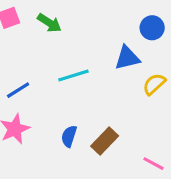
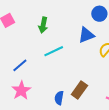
green arrow: (49, 23) -> (43, 25), moved, turned 77
blue semicircle: (69, 136) -> (59, 98), moved

